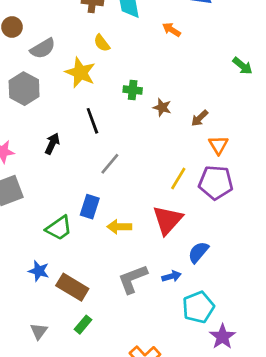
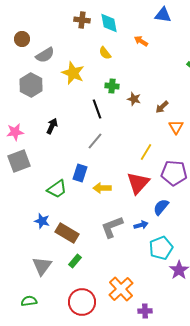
yellow semicircle: (102, 43) -> (105, 53), moved
black line: (92, 121) -> (97, 109), moved
purple pentagon: (216, 182) -> (174, 173), moved
gray triangle: (39, 331) -> (42, 266), size x1.5

